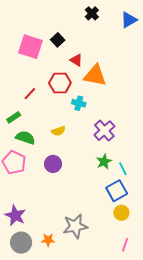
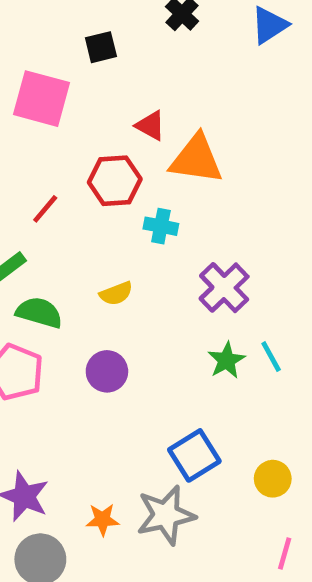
black square: (58, 40) -> (101, 47), moved, turned 32
cyan line: (123, 169) -> (271, 357), moved
blue square: (117, 191) -> (194, 455), moved
orange star: (48, 240) -> (102, 520), moved

